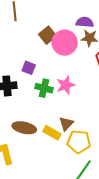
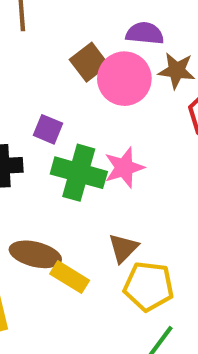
purple semicircle: (85, 22) -> (145, 33), moved
green cross: (44, 88) -> (79, 173), size x1.4
yellow rectangle: (52, 133) -> (70, 277), moved

